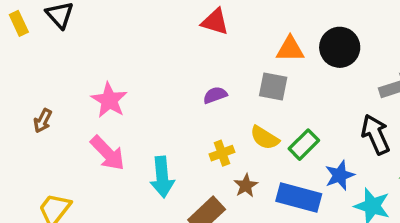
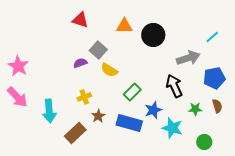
orange triangle: (290, 49) -> (124, 26), moved
gray square: (273, 87) -> (98, 50), moved, turned 30
yellow semicircle: (265, 138) -> (109, 70), moved

